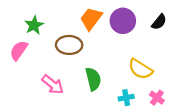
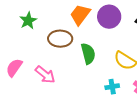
pink semicircle: (19, 50) -> (14, 68), moved
green semicircle: (93, 79) -> (88, 54), moved

